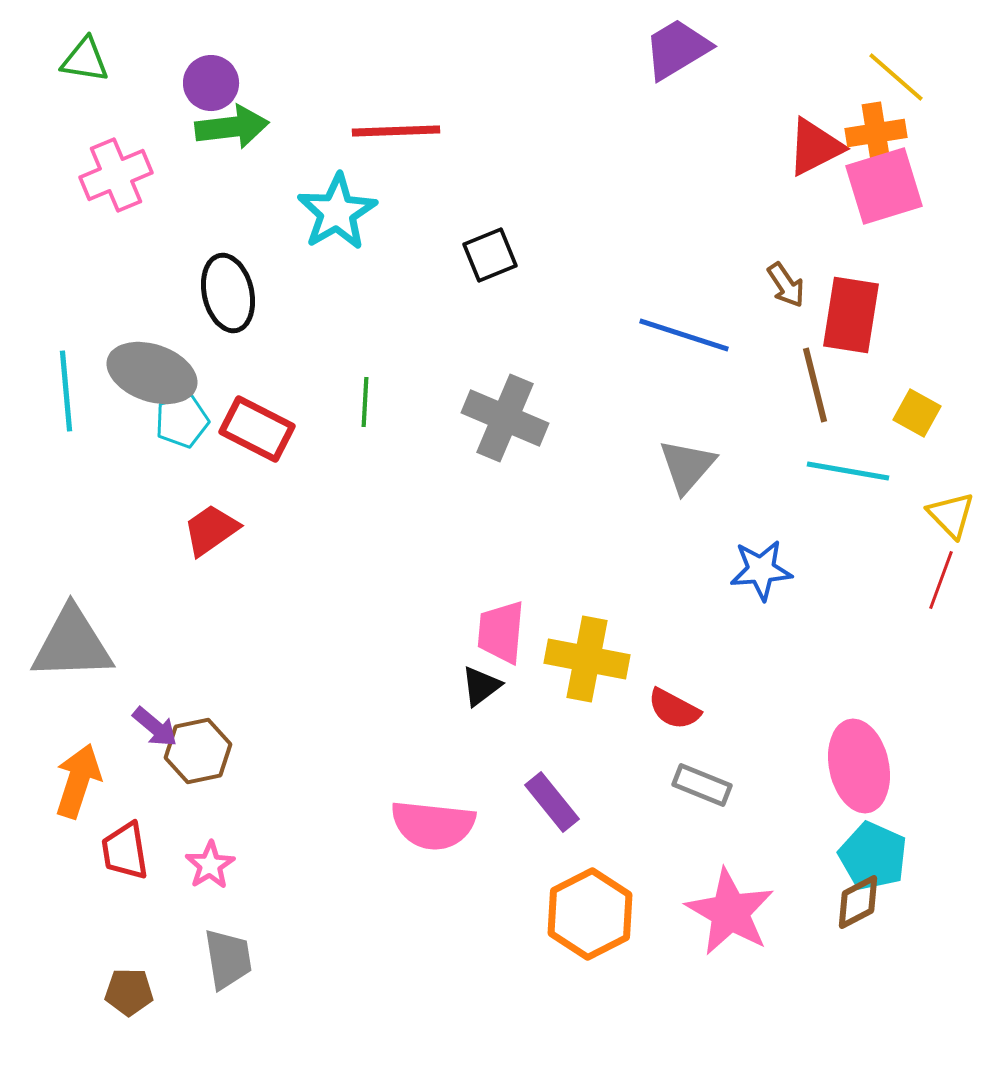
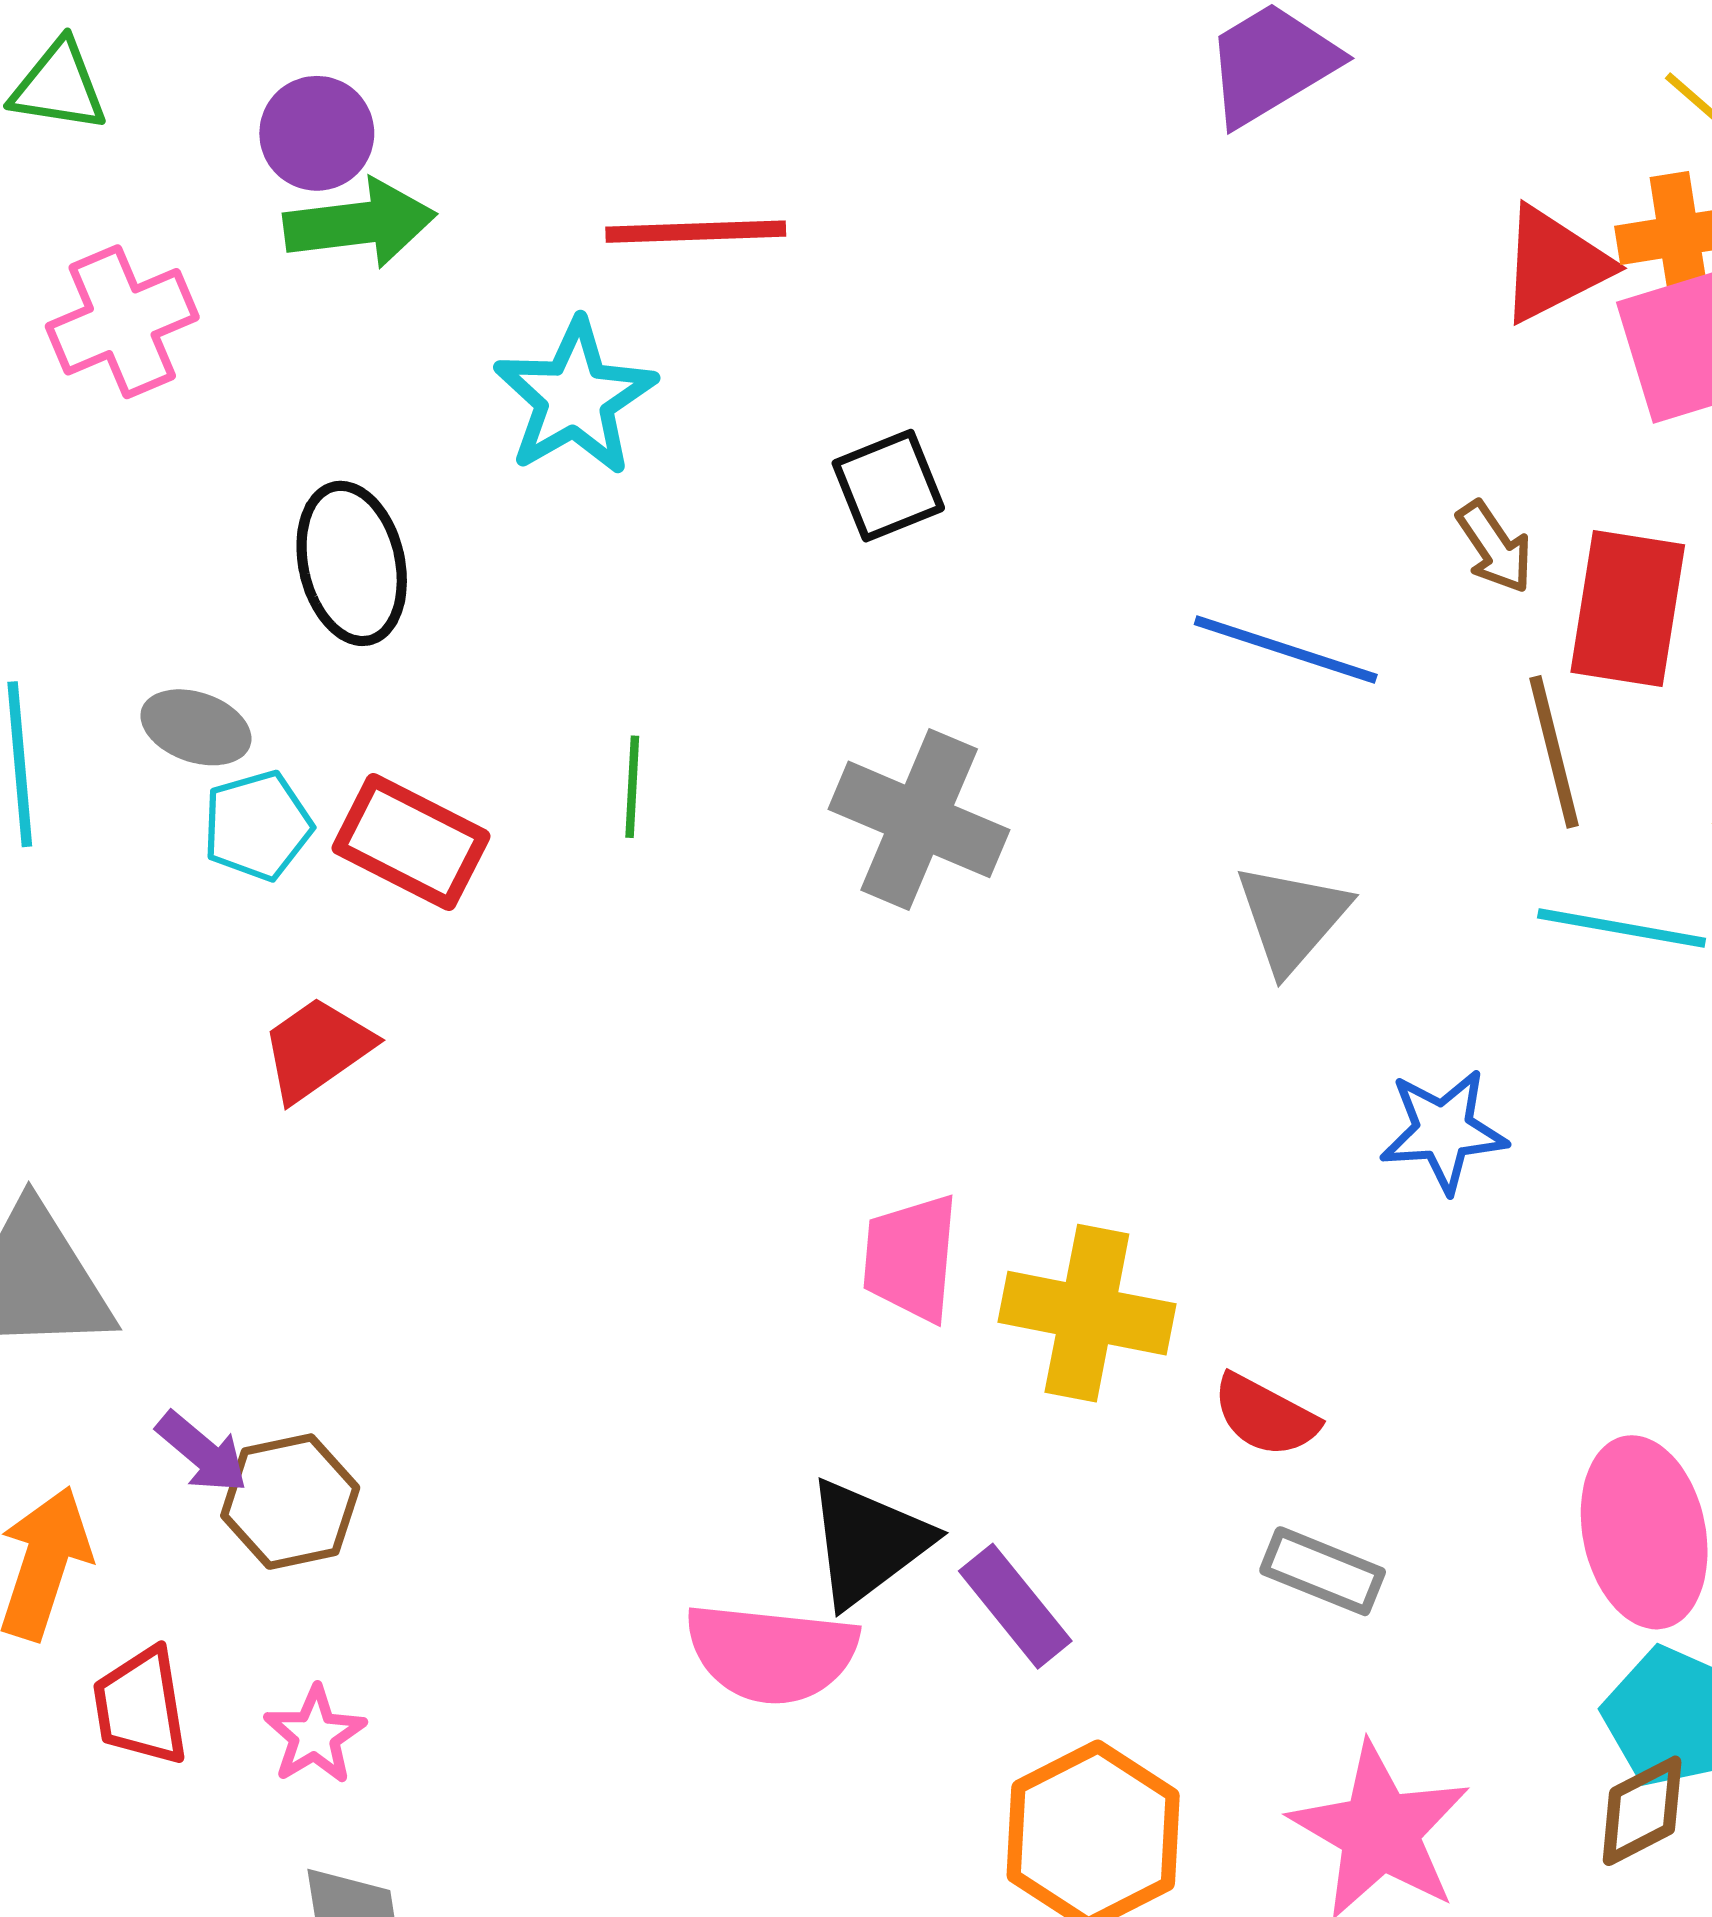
gray ellipse: (152, 373) -> (196, 727), size x0.6
black triangle: (481, 686) -> (868, 1543), moved, size x1.6

